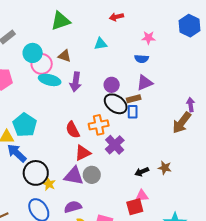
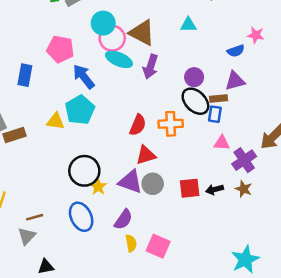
pink star: (149, 38) -> (256, 35), moved
brown triangle: (65, 56) -> (142, 33), size x1.6
blue semicircle: (142, 59) -> (236, 51), turned -32
red semicircle: (73, 130) -> (138, 125), turned -138
purple cross: (115, 145) -> (244, 160), moved
blue arrow: (17, 153) -> (84, 77), moved
pink triangle: (142, 196) -> (222, 143), moved
purple semicircle: (73, 207) -> (123, 219), turned 132
red square: (135, 207) -> (190, 188), moved

